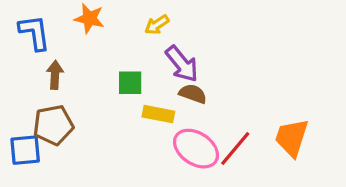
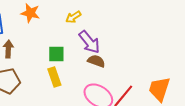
yellow rectangle: (158, 114) -> (54, 77), moved, turned 60

